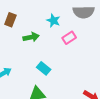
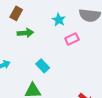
green arrow: (31, 37) -> (25, 33), moved

